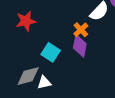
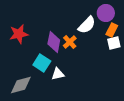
purple diamond: (80, 46) -> (54, 42), moved
white triangle: (44, 83) -> (58, 74), moved

